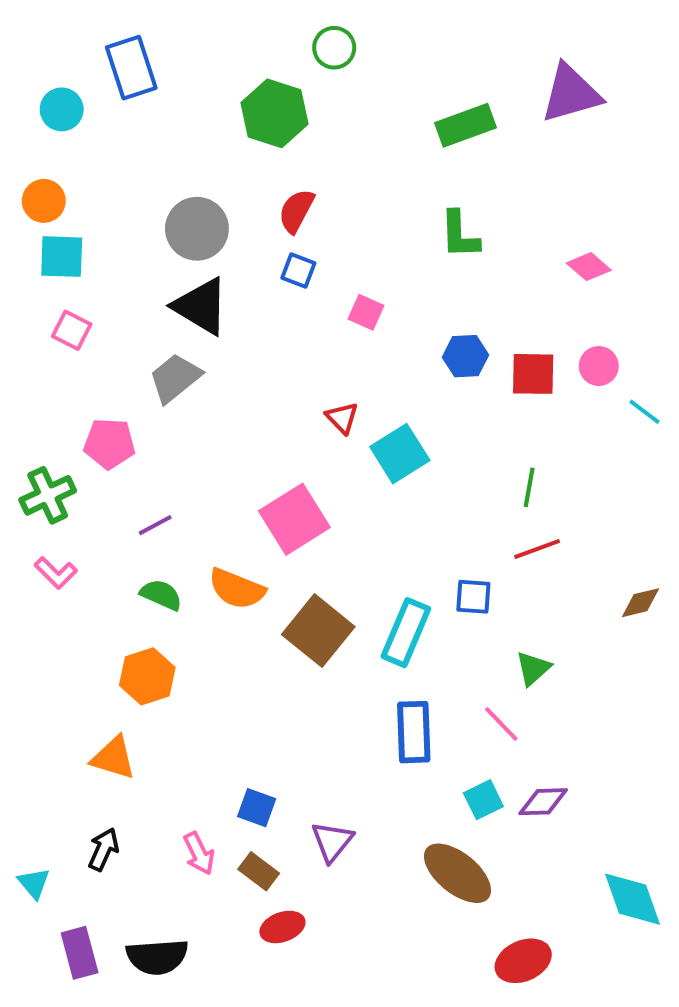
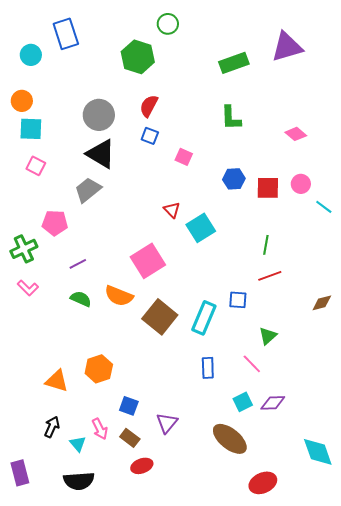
orange hexagon: (147, 676) -> (99, 369), moved
blue rectangle: (414, 732) -> (208, 368), size x0.7
cyan triangle: (34, 883) -> (78, 444), moved
purple rectangle: (80, 953) -> (20, 473), moved

